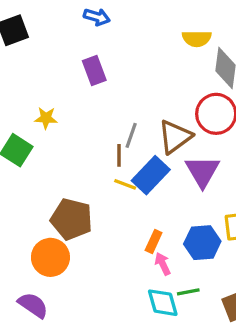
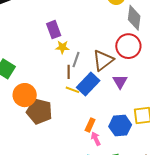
purple rectangle: (94, 71) -> (54, 30), moved
yellow star: (46, 118) -> (62, 47), moved
purple triangle: (202, 171) -> (120, 82), size x0.7
orange circle: (50, 257) -> (25, 95), moved

